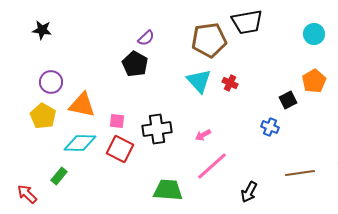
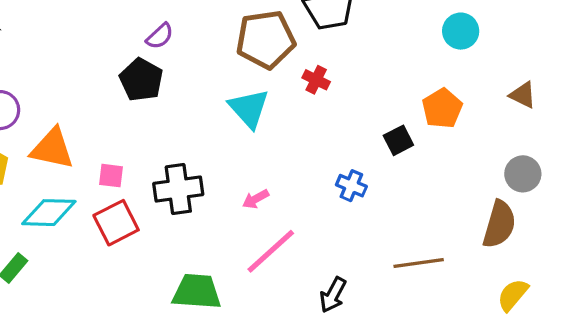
cyan circle: (314, 34) -> (461, 31), moved
red cross: (230, 83) -> (316, 80), moved
blue cross: (270, 127) -> (351, 186), moved
red square: (120, 149) -> (116, 223), turned 36

